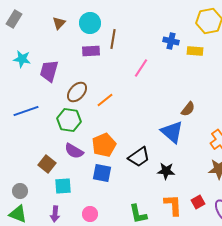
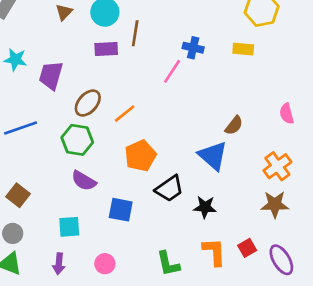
blue cross: (171, 41) -> (193, 48), moved
orange pentagon: (104, 145) -> (140, 156), moved
brown square: (47, 164) -> (18, 195), moved

